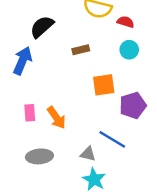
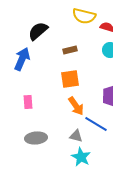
orange square: (104, 85) -> (70, 79), moved
orange arrow: (56, 118) -> (76, 106), moved

